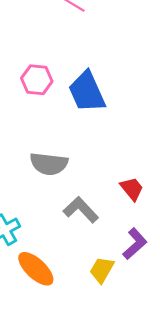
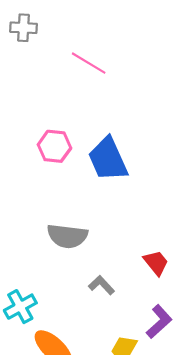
gray L-shape: (81, 210) -> (101, 285), size x0.7

